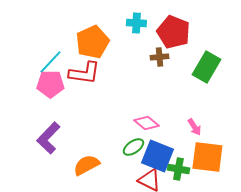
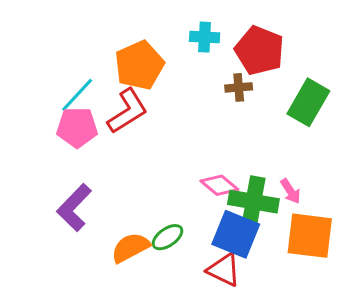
red L-shape: (84, 73) -> (127, 111), turned -40
green ellipse: (133, 147) -> (168, 237), moved
green cross: (178, 169) -> (253, 202), moved, size x1.5

